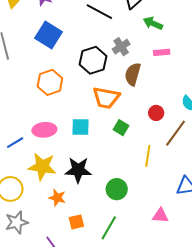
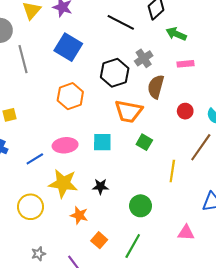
red circle: (156, 113) -> (185, 111), moved
black star: (78, 170) -> (100, 186), size x0.6
gray star: (17, 222) -> (38, 254), moved, size x0.6
orange square: (76, 222) -> (99, 240), turned -35

